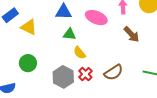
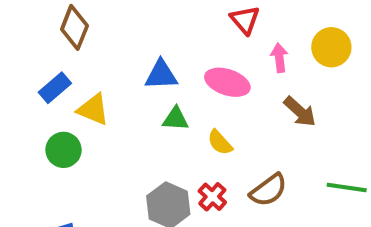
yellow semicircle: (80, 53) -> (220, 142), moved
green circle: (28, 63) -> (64, 150), moved

